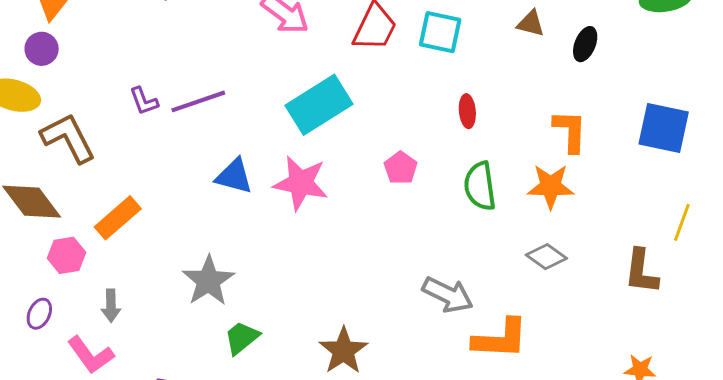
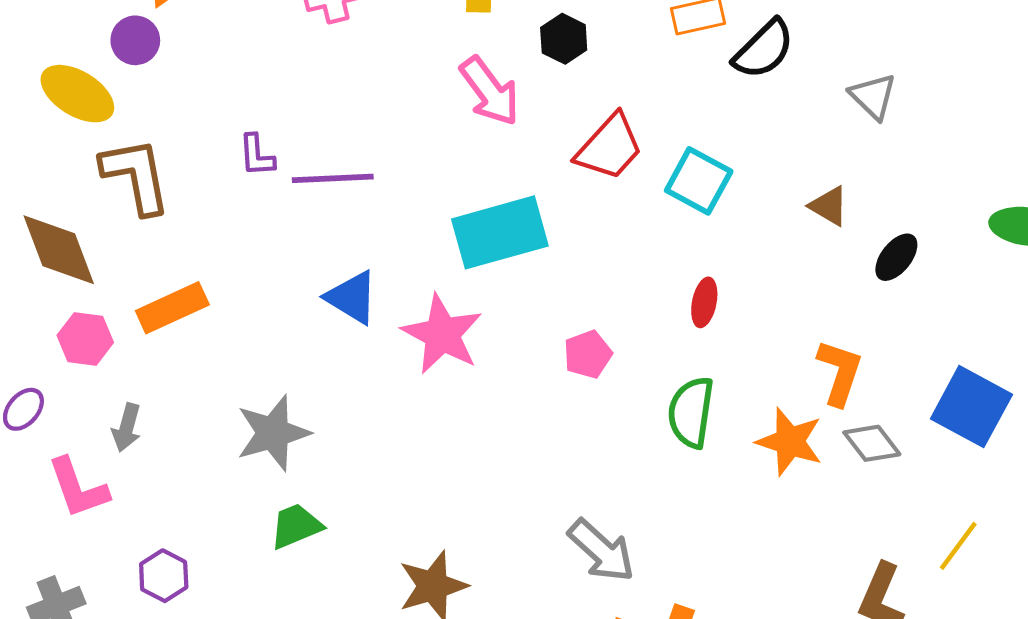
gray diamond: (546, 257) -> (872, 443), moved

